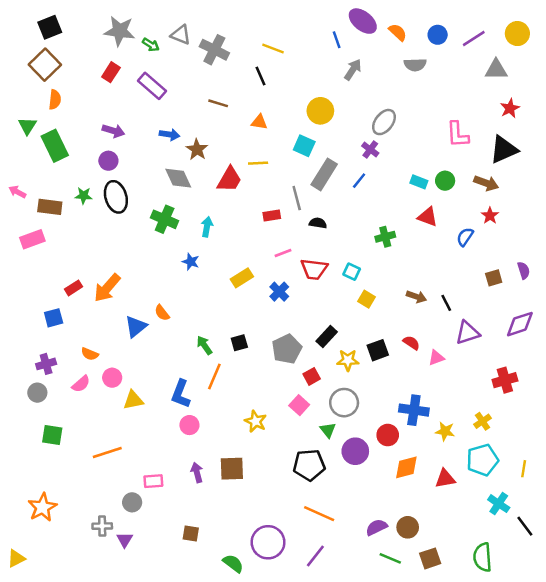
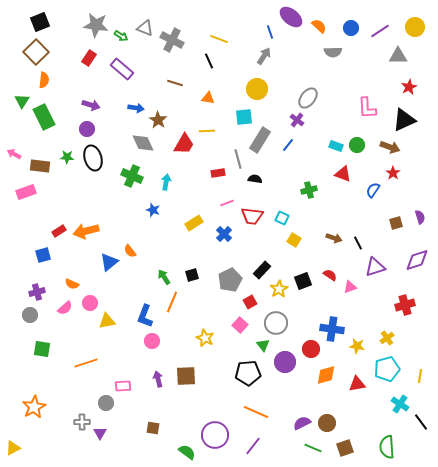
gray arrow: (353, 70) -> (264, 56), moved
cyan square: (304, 146) -> (244, 117), turned -30
orange arrow: (107, 288) -> (86, 231), turned 35
yellow star: (348, 360) -> (279, 289), turned -30

